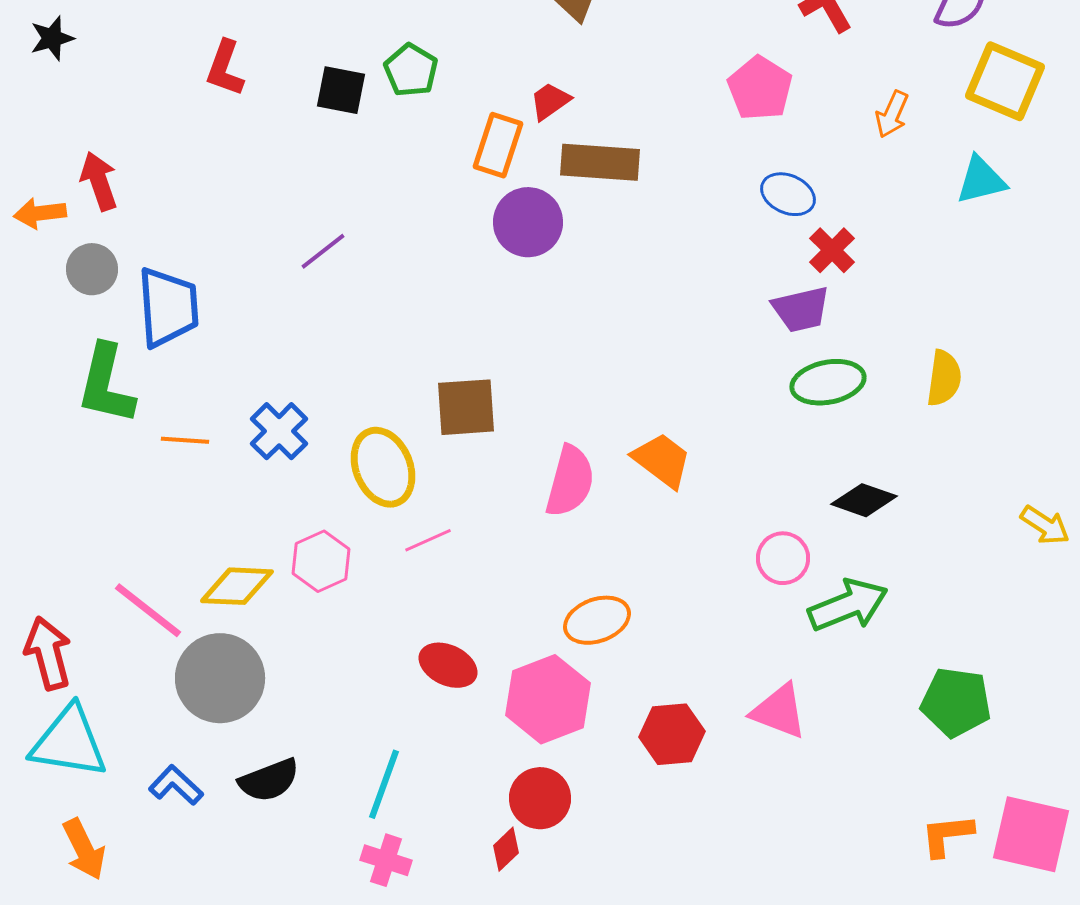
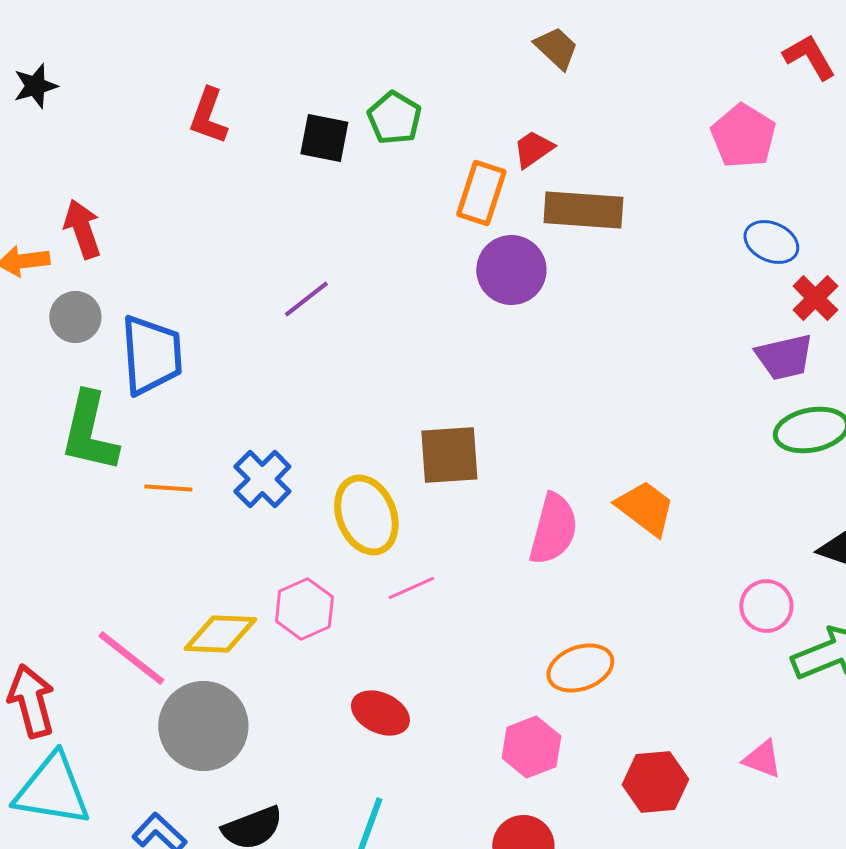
red ellipse: (448, 665) -> (380, 713), moved
pink hexagon: (548, 699) -> (531, 747), size x0.7
pink triangle: (779, 711) -> (762, 759), size x0.7

